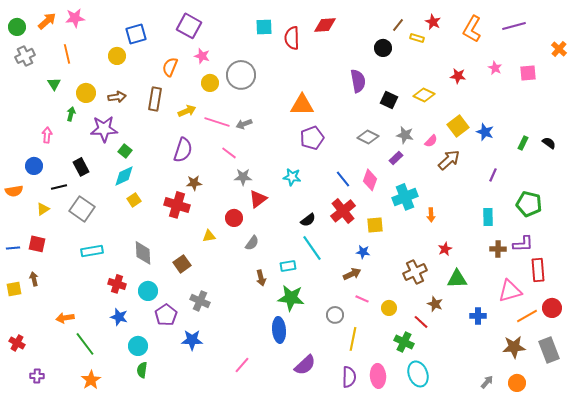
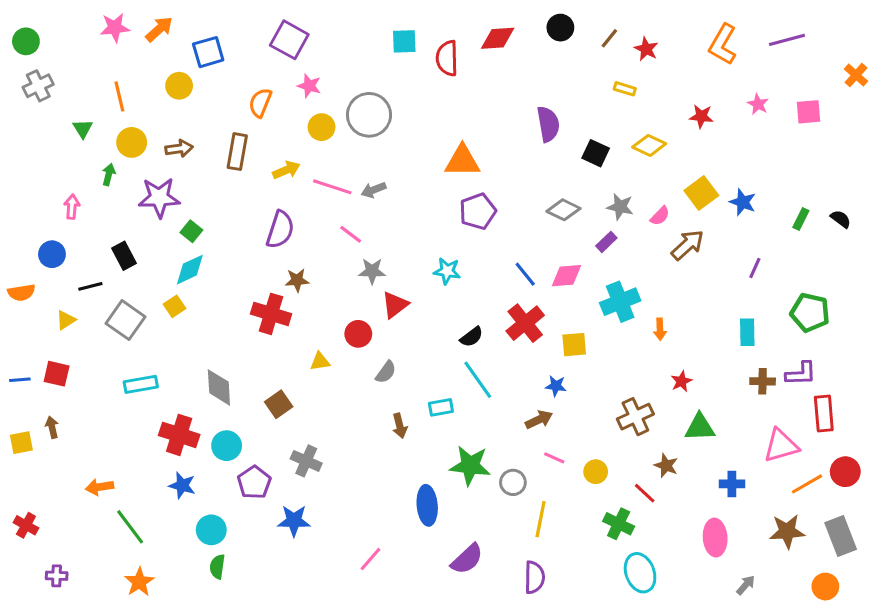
orange arrow: (47, 21) -> (159, 29), moved
red star: (433, 22) -> (646, 49), moved
yellow rectangle: (417, 38) -> (625, 89), moved
black circle: (383, 48) -> (560, 28), moved
orange line: (67, 54) -> (119, 96), moved
pink diamond: (370, 180) -> (567, 276), turned 65
yellow square: (134, 200) -> (175, 306), moved
red cross: (117, 284) -> (179, 435), size x1.4
green star: (291, 298) -> (470, 466), moved
pink ellipse: (378, 376) -> (715, 538), moved
orange circle: (517, 383) -> (825, 587), moved

